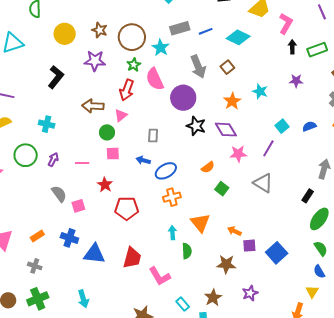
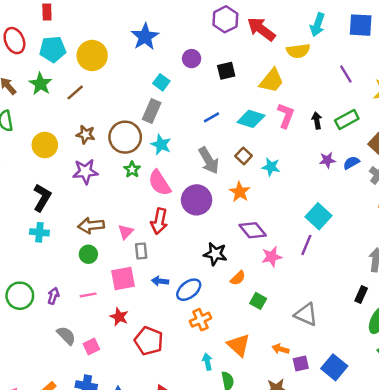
pink L-shape: (286, 23) -> (286, 116), moved
gray rectangle: (180, 28) -> (152, 111), moved, turned -42
red arrow: (127, 90) -> (159, 221), moved
cyan star: (260, 91) -> (271, 167), moved
orange star: (232, 101) -> (240, 192), moved
cyan cross: (47, 124) -> (39, 232), moved
black star: (196, 126) -> (215, 254), moved
cyan square: (282, 126) -> (319, 216), size x1.5
blue semicircle: (309, 126) -> (351, 163), moved
green circle: (107, 132) -> (88, 254), moved
gray rectangle: (153, 136) -> (141, 251), moved
pink square: (113, 154) -> (123, 278), size x1.5
gray triangle: (263, 183) -> (306, 314), moved
red pentagon: (127, 208) -> (149, 341), turned 30

